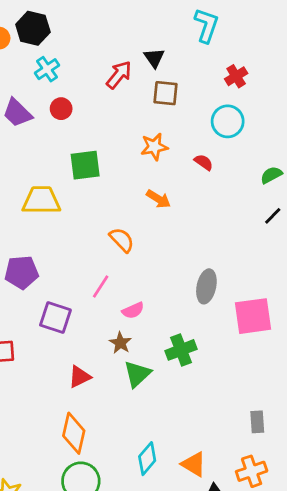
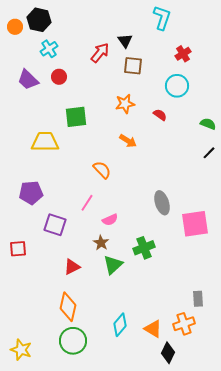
green semicircle: (271, 175) -> (208, 124), turned 49
gray ellipse: (206, 286) -> (162, 203), turned -30
orange cross: (252, 471) -> (184, 324), moved

